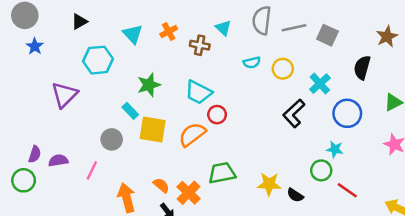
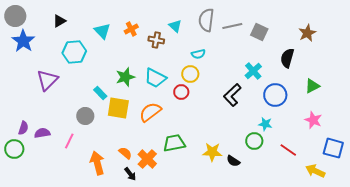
blue star: (35, 46) -> (23, 41), size x1.6
yellow circle: (283, 69) -> (190, 74), moved
green star: (149, 85) -> (125, 77), moved
red circle: (217, 115) -> (181, 92), moved
red line: (347, 190) -> (288, 150), moved

